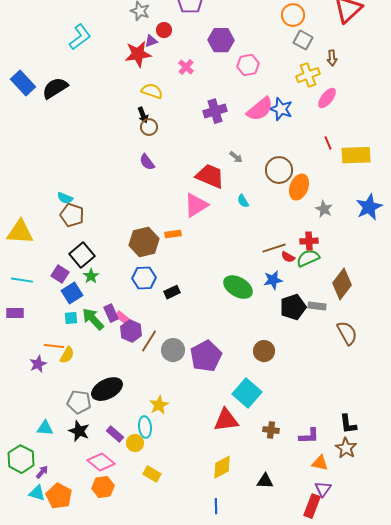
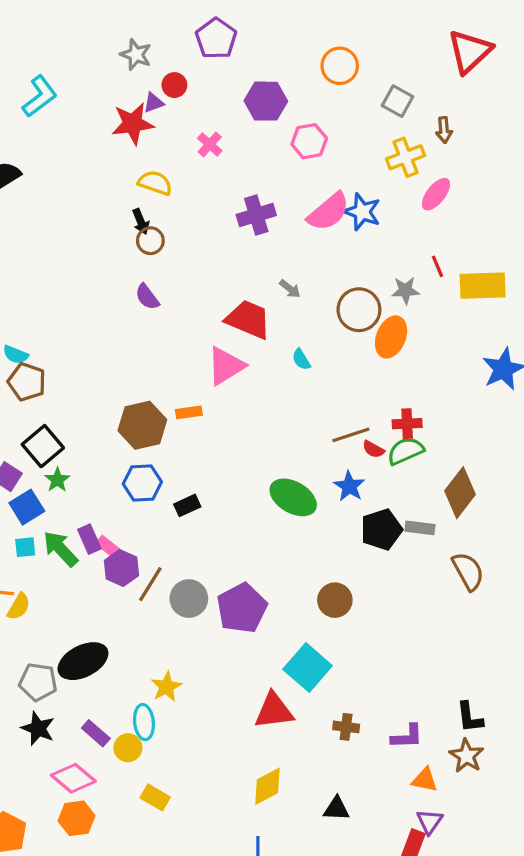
orange circle: (293, 15) -> (340, 66), moved
gray star: (324, 209) -> (405, 290), moved, turned -30
blue star: (273, 280) -> (349, 486), turned -30

